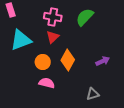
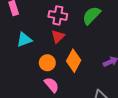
cyan triangle: (21, 40) -> (24, 40), size x0.7
pink semicircle: (47, 83) -> (52, 85), turned 35

